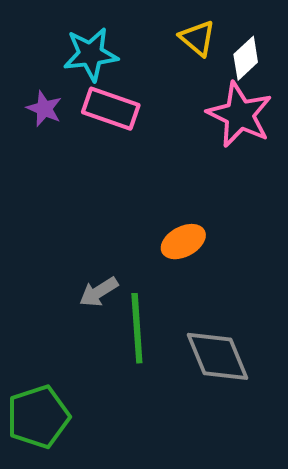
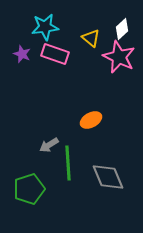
yellow triangle: (197, 38) -> (91, 38), moved
green pentagon: (38, 417) -> (29, 189), moved

